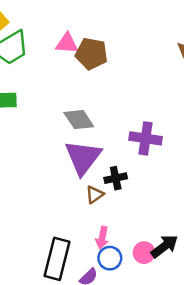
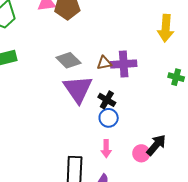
black cross: (116, 178) -> (107, 100), turned -36
brown triangle: (95, 194) -> (104, 63), moved, turned 35
blue circle: (110, 258) -> (109, 118), moved

